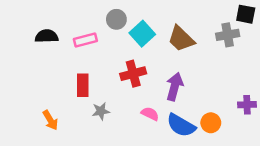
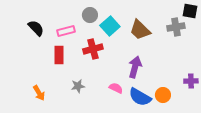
black semicircle: (47, 36) -> (36, 28), turned 48
red cross: (133, 74) -> (93, 49), moved
red rectangle: (83, 85) -> (59, 55), moved

